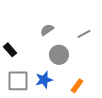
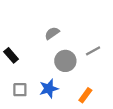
gray line: (84, 34) -> (93, 51), moved
gray square: (18, 81) -> (20, 90), size x0.6

